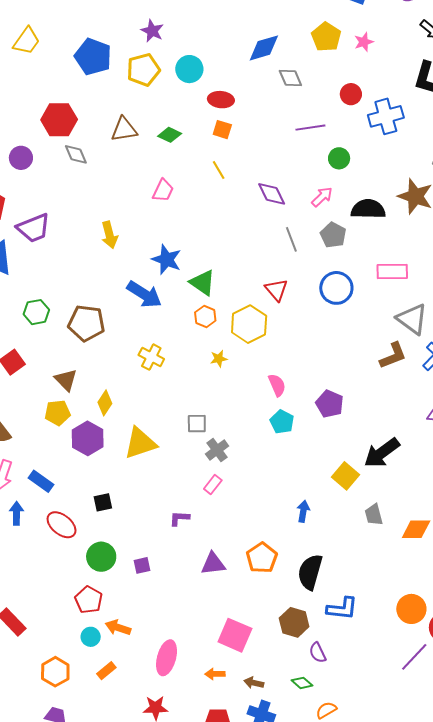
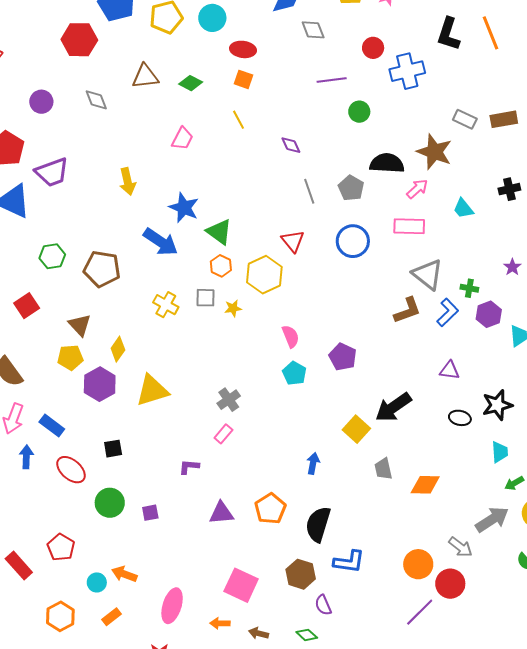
red hexagon: (59, 120) -> (79, 40), moved
purple diamond: (272, 194) -> (291, 145), size x0.7
pink arrow: (322, 197) -> (417, 189), moved
gray square: (197, 424) -> (205, 298), moved
red pentagon: (89, 600) -> (61, 547), moved

